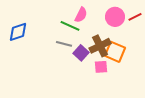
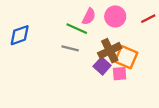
pink circle: (115, 17) -> (115, 16), moved
purple square: (81, 53) -> (102, 66), moved
pink square: (101, 67) -> (120, 74), moved

